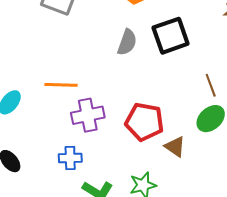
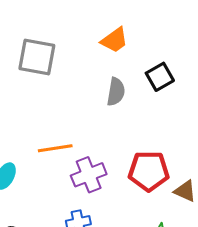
black square: (171, 36) -> (160, 77), size x0.7

